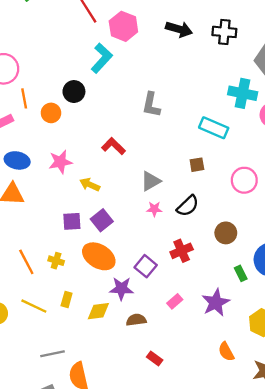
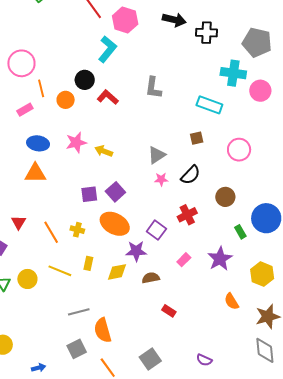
black cross: (224, 32) -> (206, 33), moved
red L-shape: (113, 146) -> (108, 97), moved
yellow arrow: (90, 185) -> (104, 151), moved

